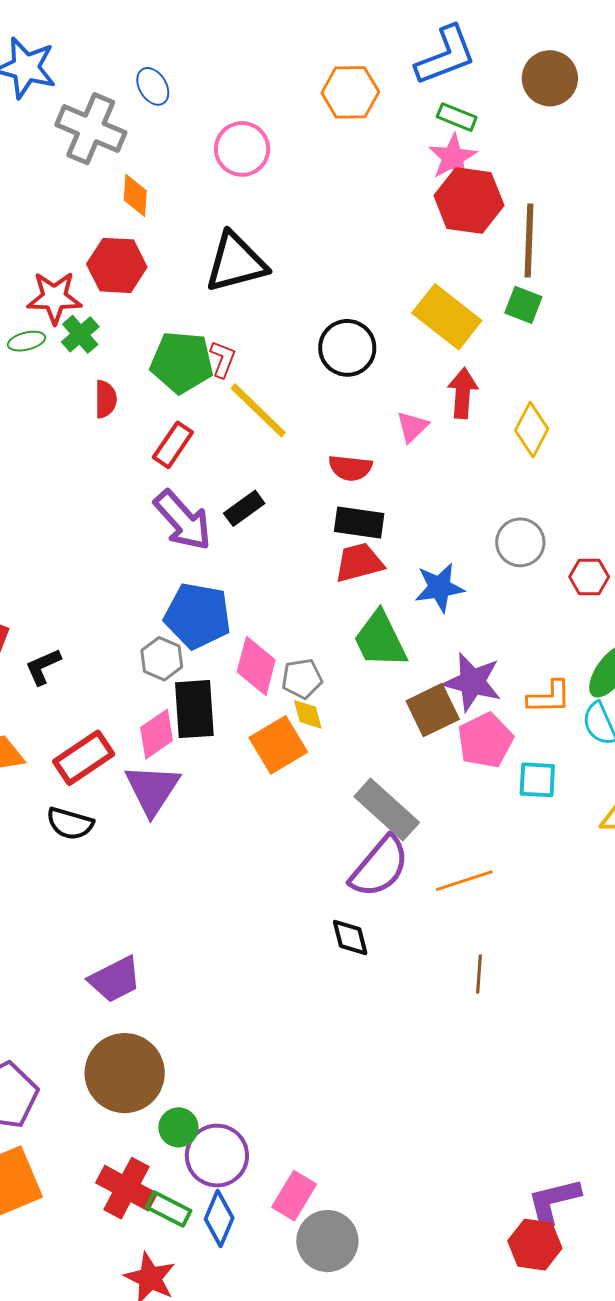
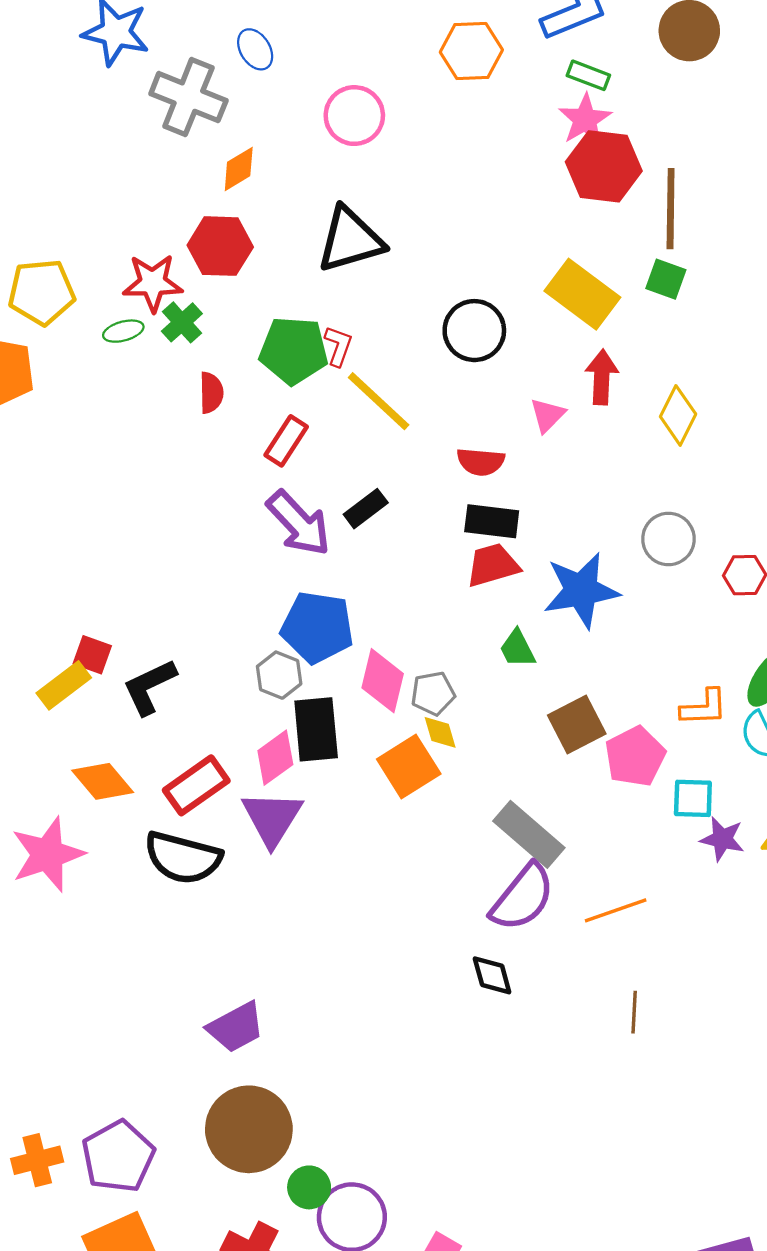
orange diamond: (135, 195) -> (239, 169), turned 57
blue star: (439, 588) -> (581, 590), size x1.4
green trapezoid: (380, 640) -> (517, 649), size x0.6
black L-shape: (43, 667) -> (149, 687), size x1.4
purple star: (472, 682) -> (722, 839), moved, size x0.7
black semicircle: (70, 824) -> (183, 858), size x1.5

